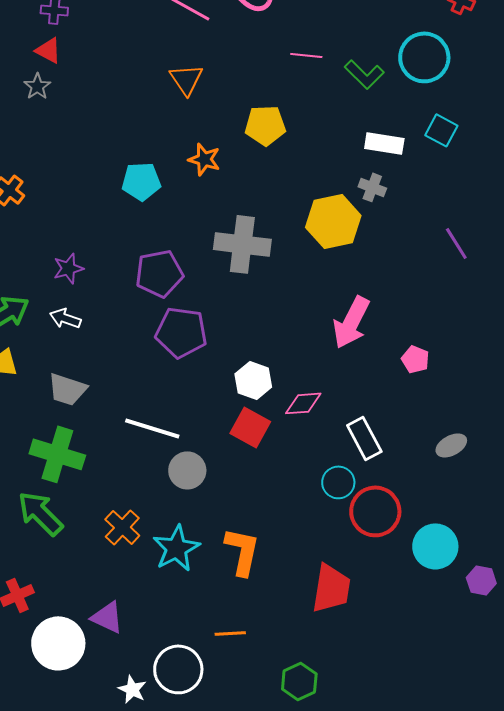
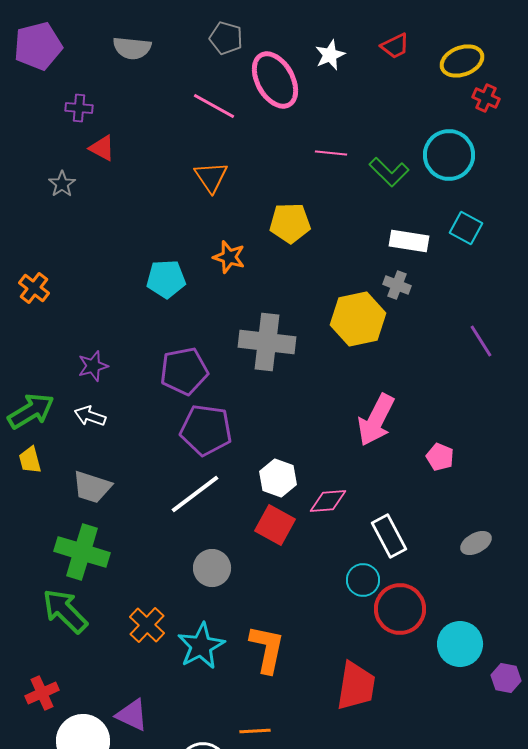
red triangle: (48, 50) -> (102, 148), moved
white line: (152, 428) -> (195, 494), moved, turned -54

